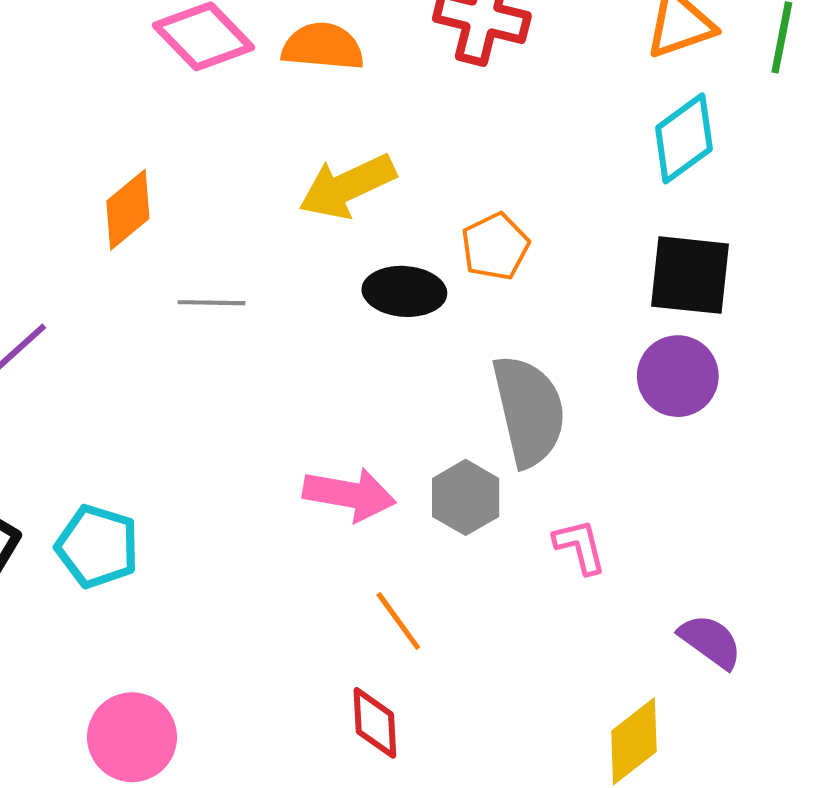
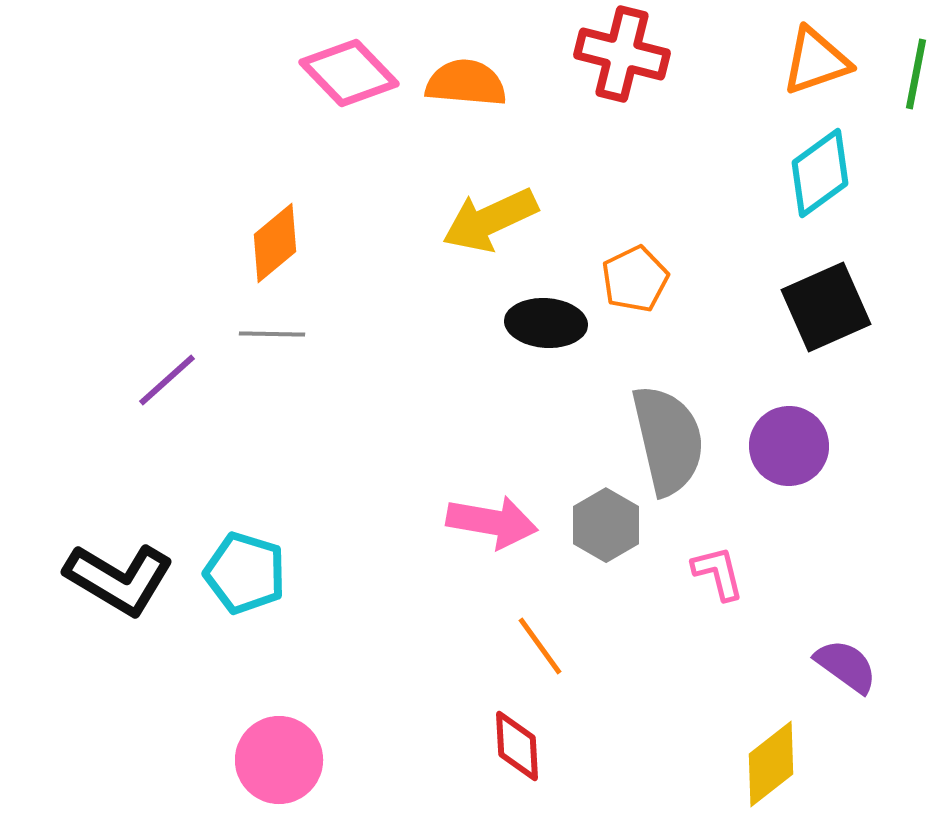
black square: (690, 275) -> (826, 307), turned -30
gray line: (212, 303) -> (272, 334), moved
purple circle: (678, 376) -> (789, 446), moved

